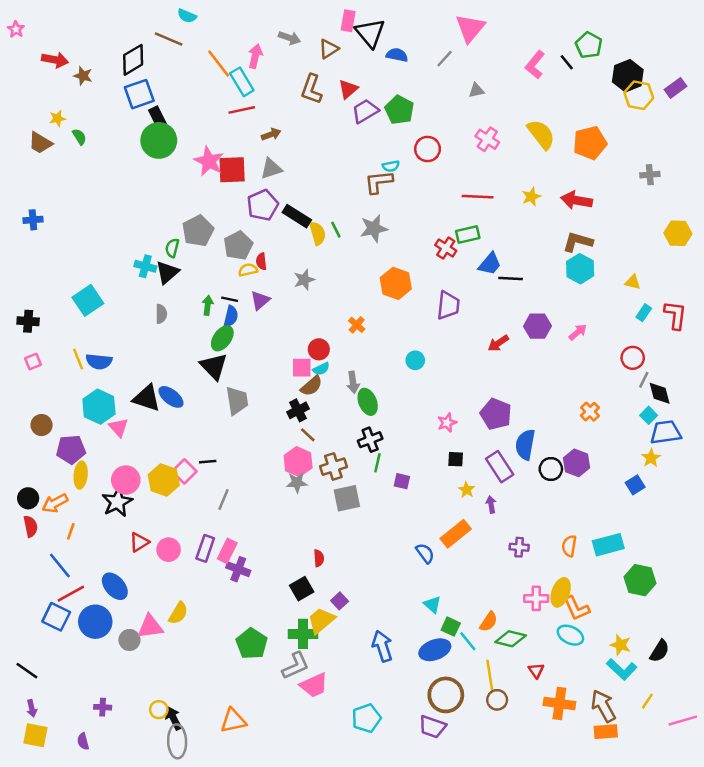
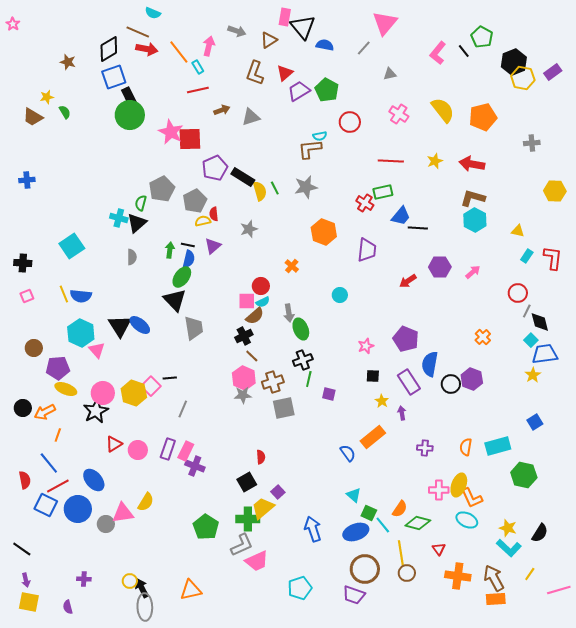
red arrow: (55, 60) -> (147, 49), moved
cyan rectangle: (242, 82) -> (198, 67), size x0.6
gray triangle: (271, 169) -> (251, 117), moved
black triangle: (147, 398) -> (120, 326), turned 40
yellow ellipse: (81, 475) -> (66, 389), turned -75
blue square: (635, 485) -> (535, 422), moved
red semicircle: (31, 526) -> (25, 480), moved

